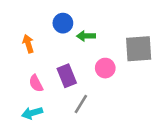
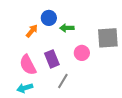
orange arrow: (28, 44) -> (32, 31), moved, turned 56
pink semicircle: (36, 83) -> (28, 65), size x1.5

